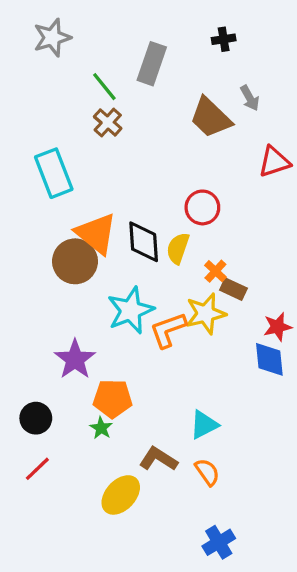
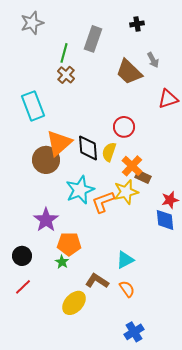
green line: (104, 87) -> (64, 53), turned 54
orange triangle: (96, 234) -> (59, 143), turned 40
orange cross: (215, 271) -> (132, 166), size x1.5

